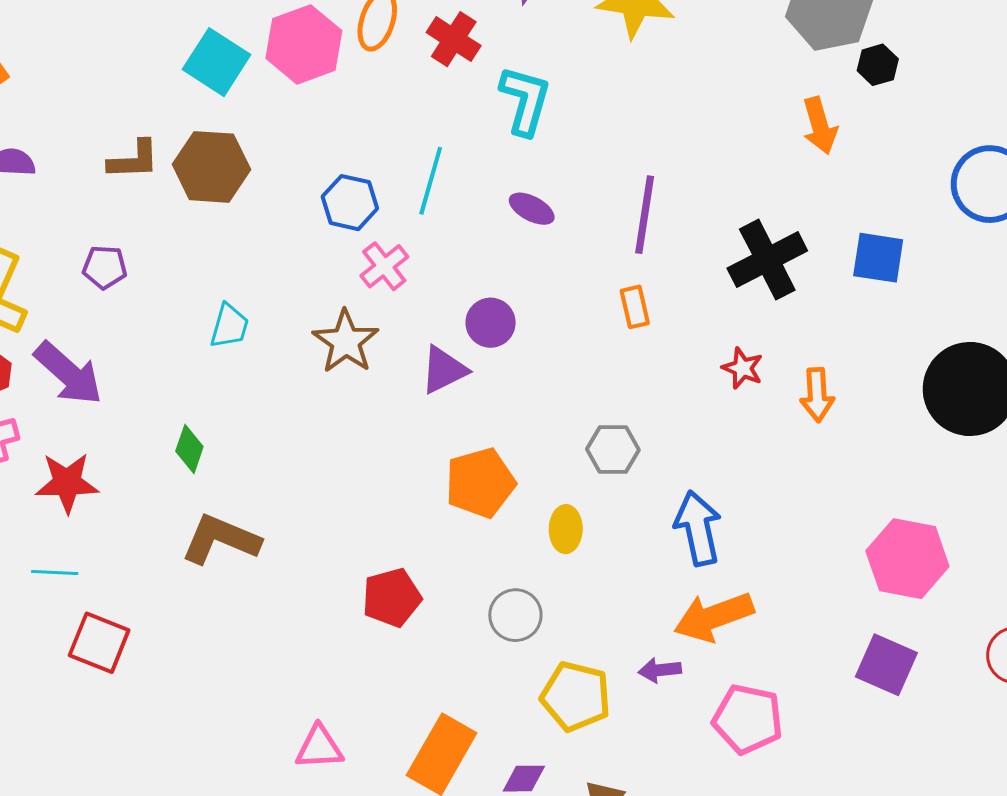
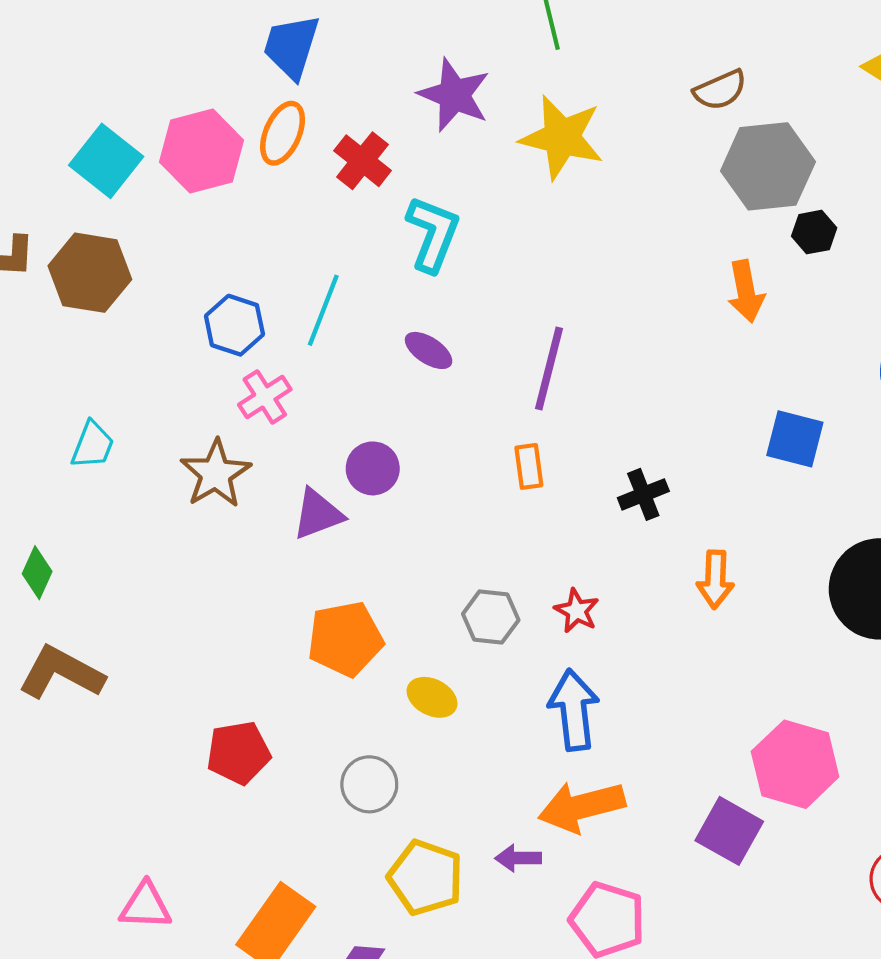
black cross: (767, 260) -> (643, 494), moved, size x0.6
red star: (743, 368) -> (577, 611), moved
yellow ellipse: (566, 529) -> (432, 697), turned -69
purple square: (886, 665) -> (729, 831), moved

